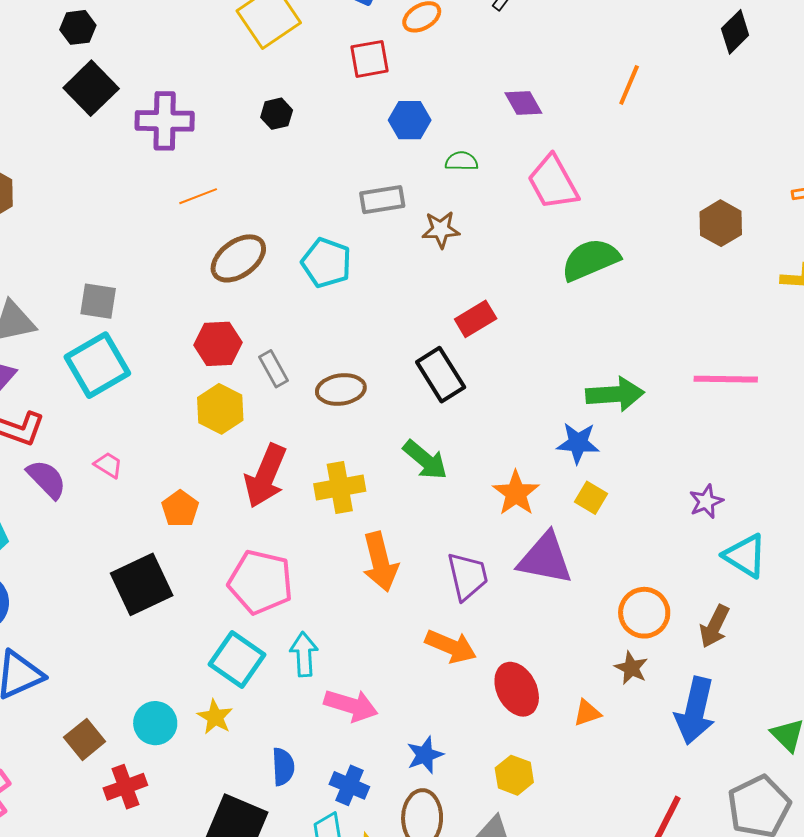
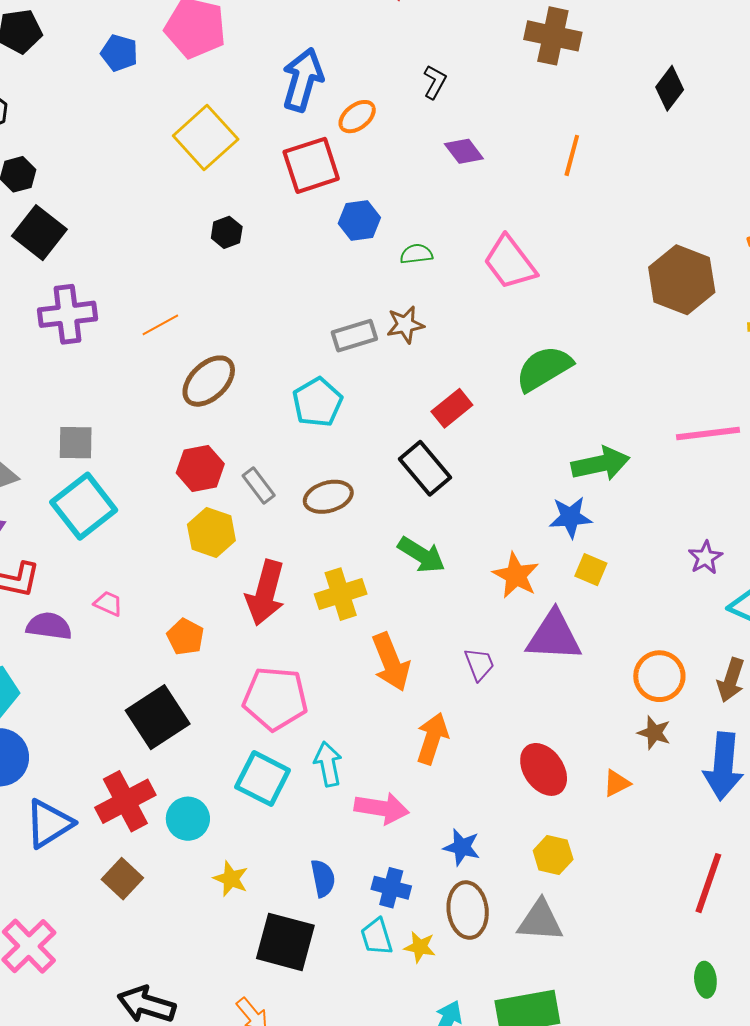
red square: (370, 59) -> (311, 165), size x1.4
purple diamond: (523, 103) -> (464, 151), moved
purple cross: (165, 121) -> (68, 314), moved
gray rectangle: (382, 200) -> (354, 336), moved
brown hexagon: (721, 223) -> (682, 280), size x1.5
green semicircle: (590, 260) -> (544, 368), moved
cyan pentagon: (326, 263) -> (317, 402), moved, turned 30
purple semicircle: (47, 479) -> (49, 626), turned -30
purple trapezoid: (467, 576) -> (479, 664), size x0.7
orange arrow: (451, 646) -> (432, 738), moved, turned -87
yellow star: (215, 717) -> (231, 879), moved
cyan circle: (155, 723) -> (188, 819), moved
blue star: (425, 755) -> (462, 847), turned -30
red cross: (125, 787) -> (125, 801), moved, size x1.4

